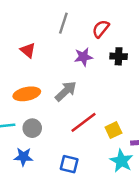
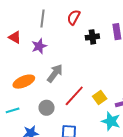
red triangle: (28, 50) -> (15, 37), moved
purple star: (83, 57) -> (39, 46), moved
gray circle: (32, 128) -> (47, 108), moved

